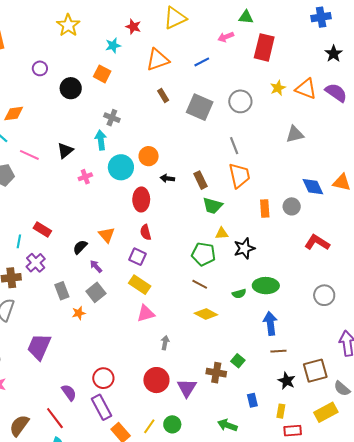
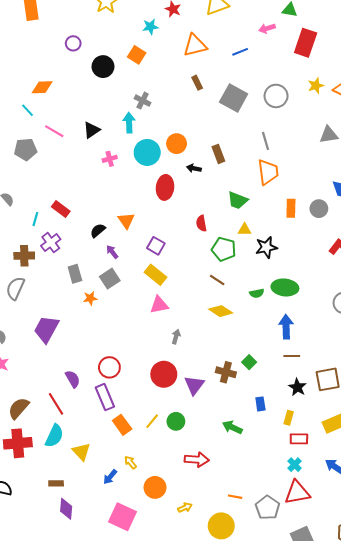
brown rectangle: (201, 180) -> (218, 154), moved
red semicircle: (146, 232) -> (201, 223), moved

